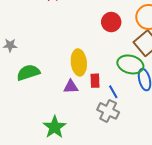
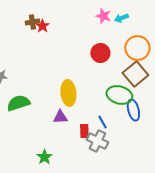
red rectangle: (95, 81) -> (84, 131), moved
green star: (55, 127) -> (44, 157), size x0.7

